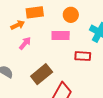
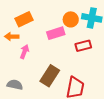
orange circle: (71, 15) -> (71, 19), moved
orange arrow: (18, 25) -> (12, 37), turned -136

